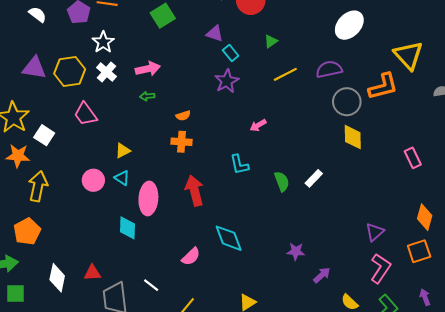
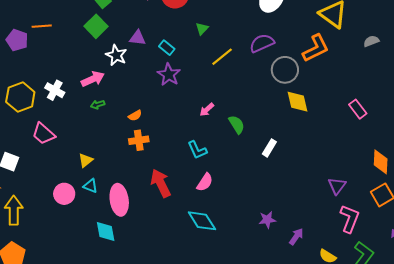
purple triangle: (215, 33) -> (138, 38), moved
white star: (103, 42) -> (116, 55), moved
green semicircle: (282, 181) -> (237, 124), moved
pink semicircle: (191, 257) -> (205, 182), moved

